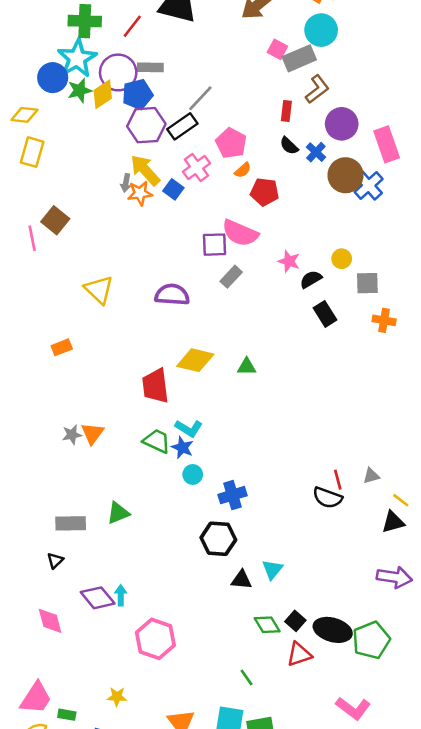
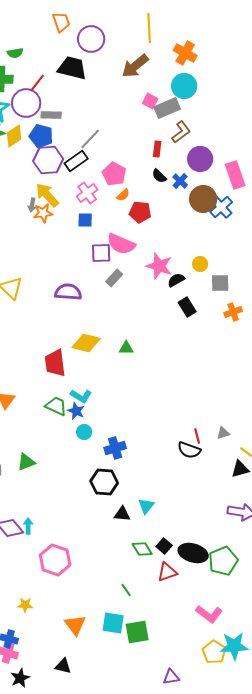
purple circle: (118, 72) -> (26, 103), moved
blue pentagon: (137, 94) -> (41, 136), turned 30
blue square: (173, 189) -> (85, 220), moved, turned -35
pink star: (289, 261) -> (159, 266), size x1.5
orange cross: (384, 320) -> (233, 312), turned -30

